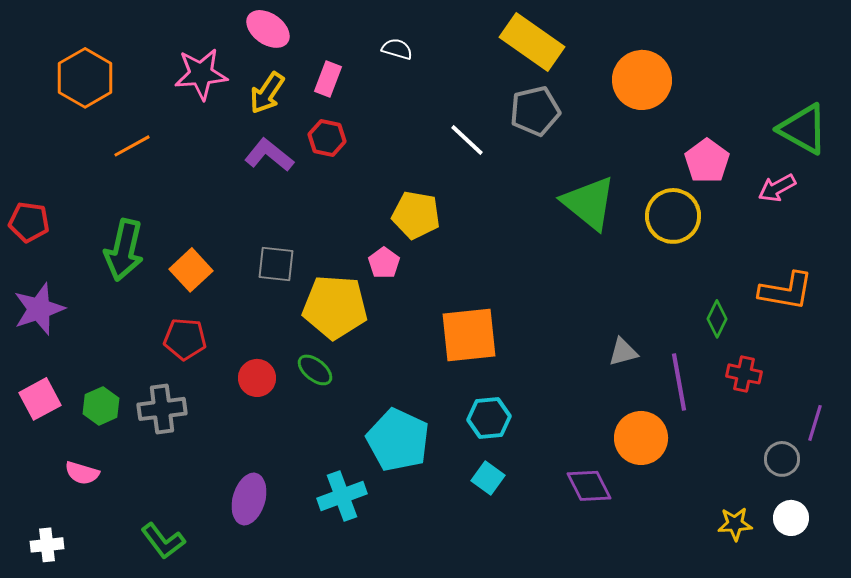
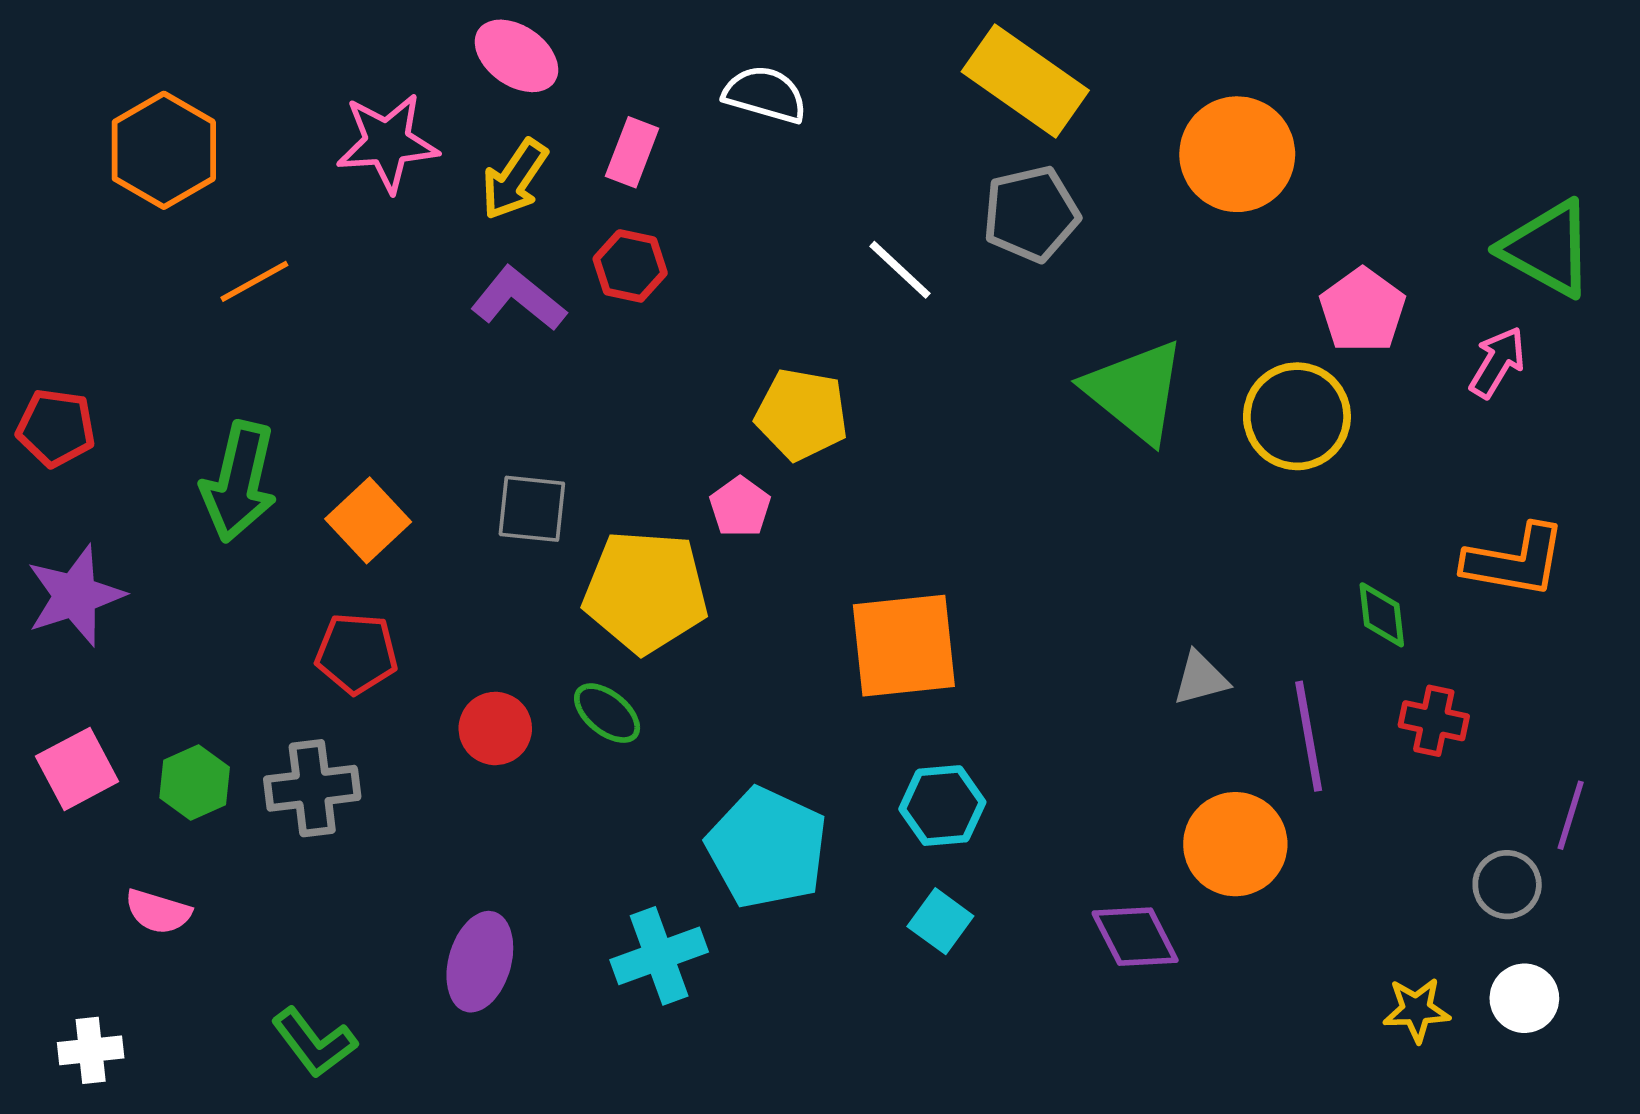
white semicircle: (397, 49) -> (765, 94), size x1.4
pink arrow: (777, 188) -> (1497, 362), turned 150
green diamond: (717, 319) -> (1382, 615), turned -33

